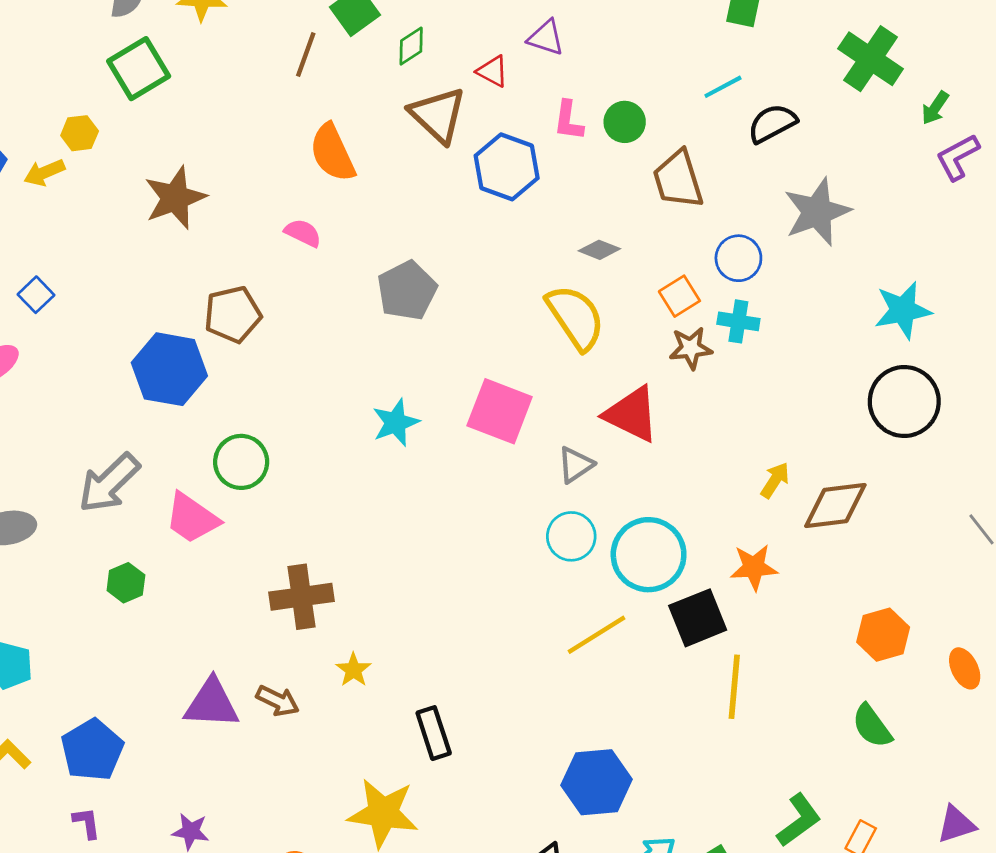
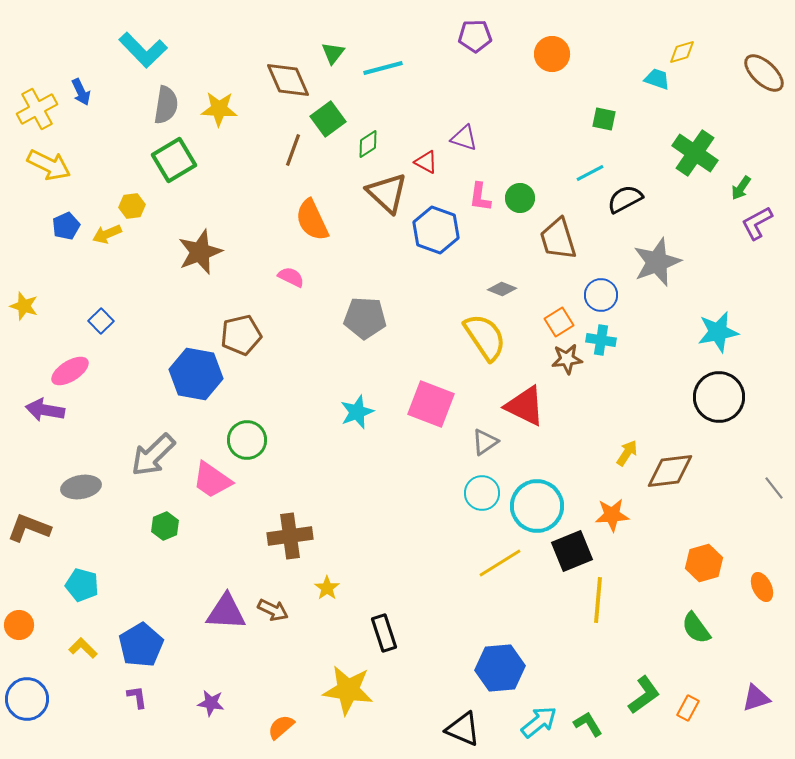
gray pentagon: (407, 291) -> (365, 318), turned 30

